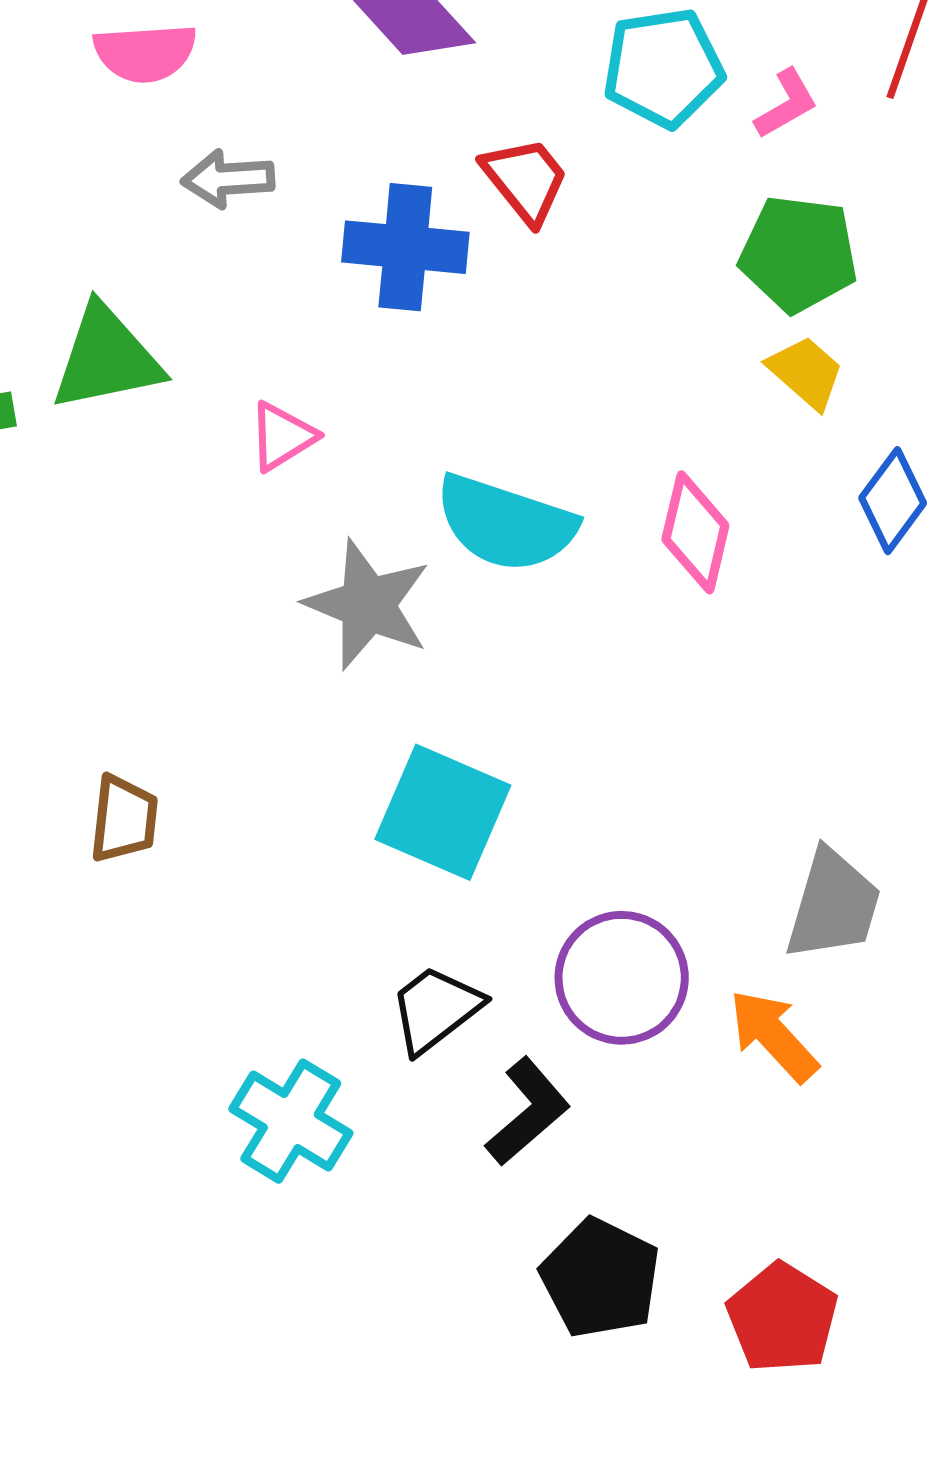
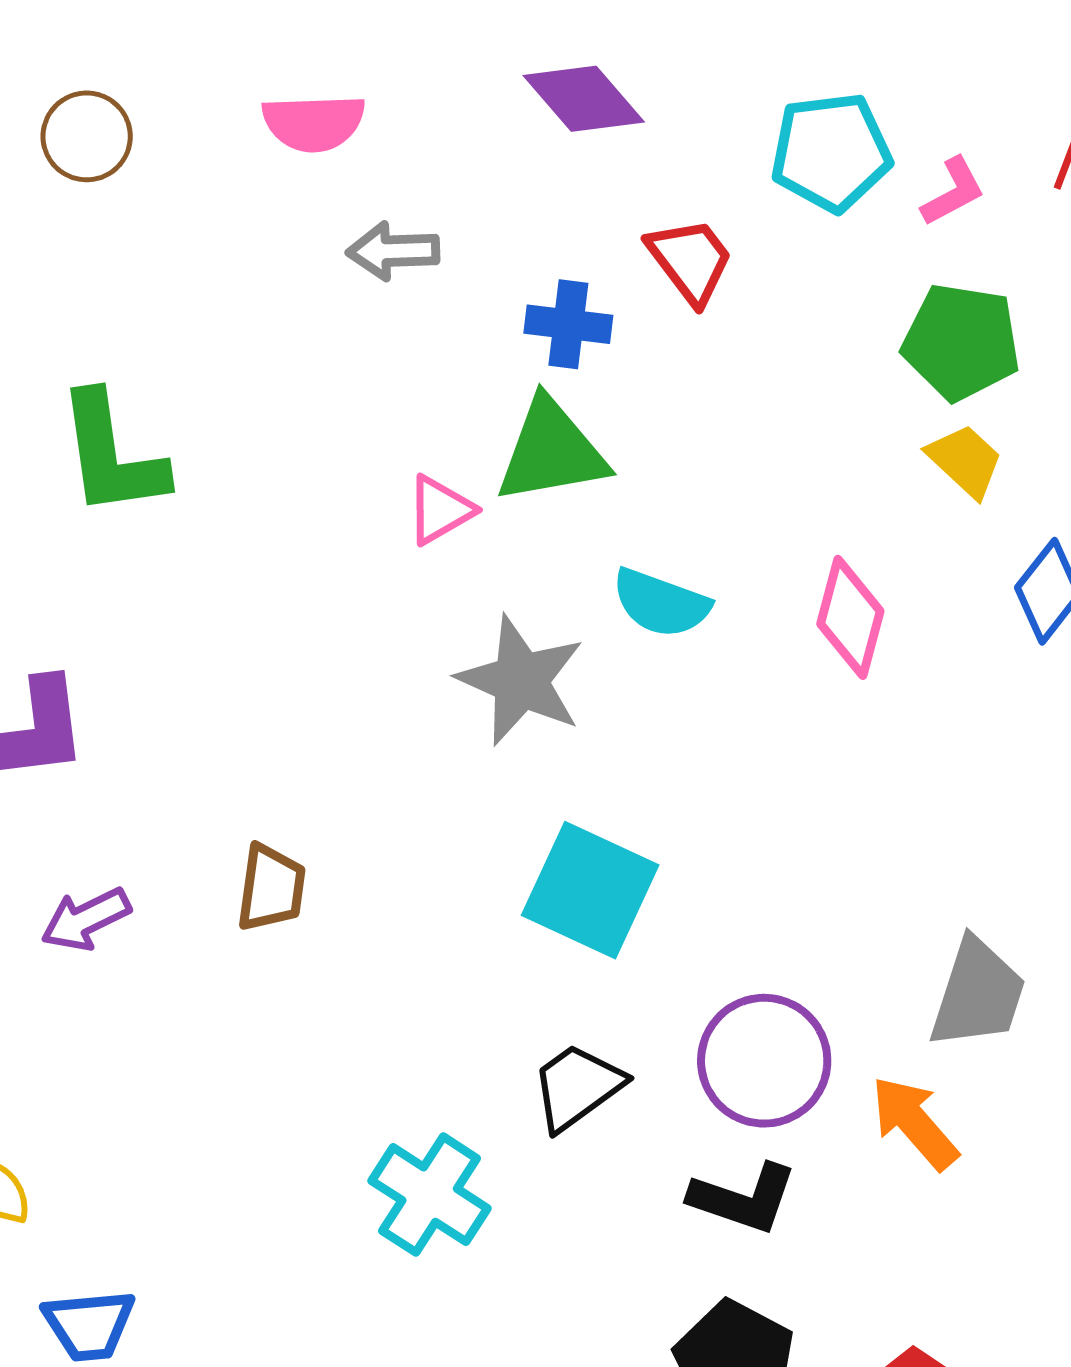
blue cross: (405, 247) -> (568, 324), size x0.7
green triangle: (106, 358) -> (551, 451), moved
cyan semicircle: (506, 523) -> (661, 603), size x0.7
black L-shape: (528, 1112) -> (743, 1198), moved, turned 58

